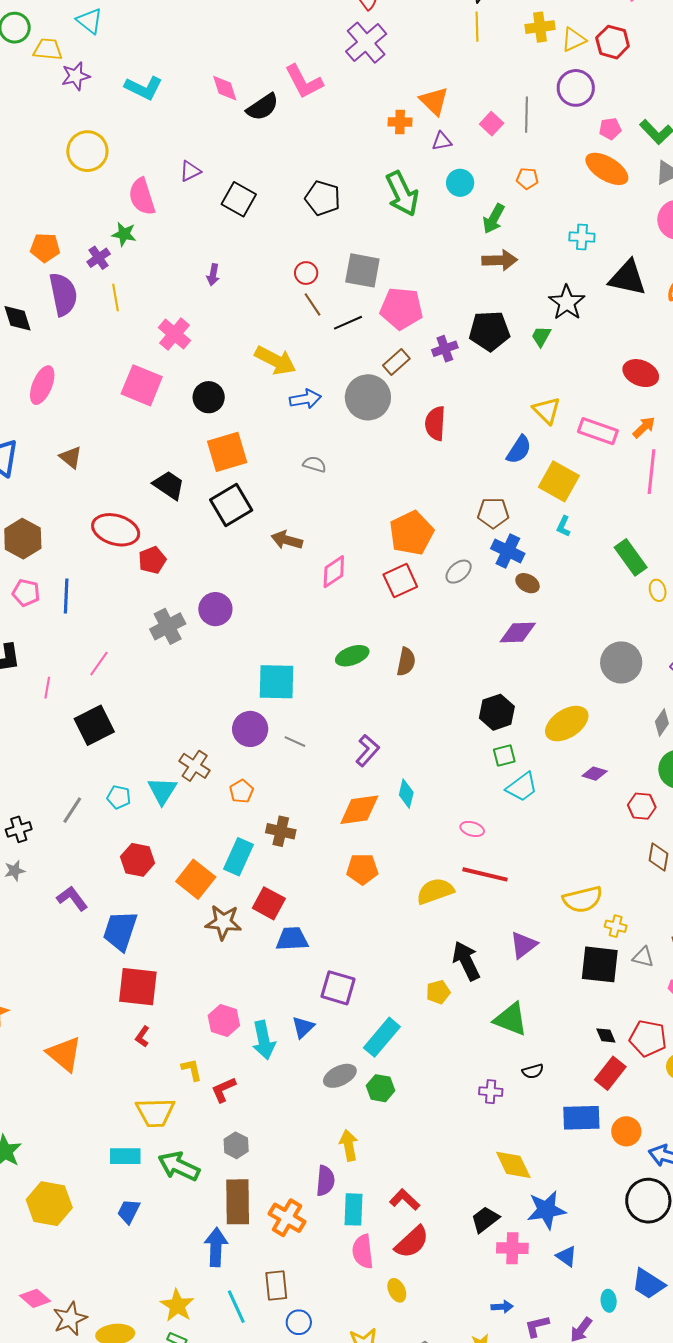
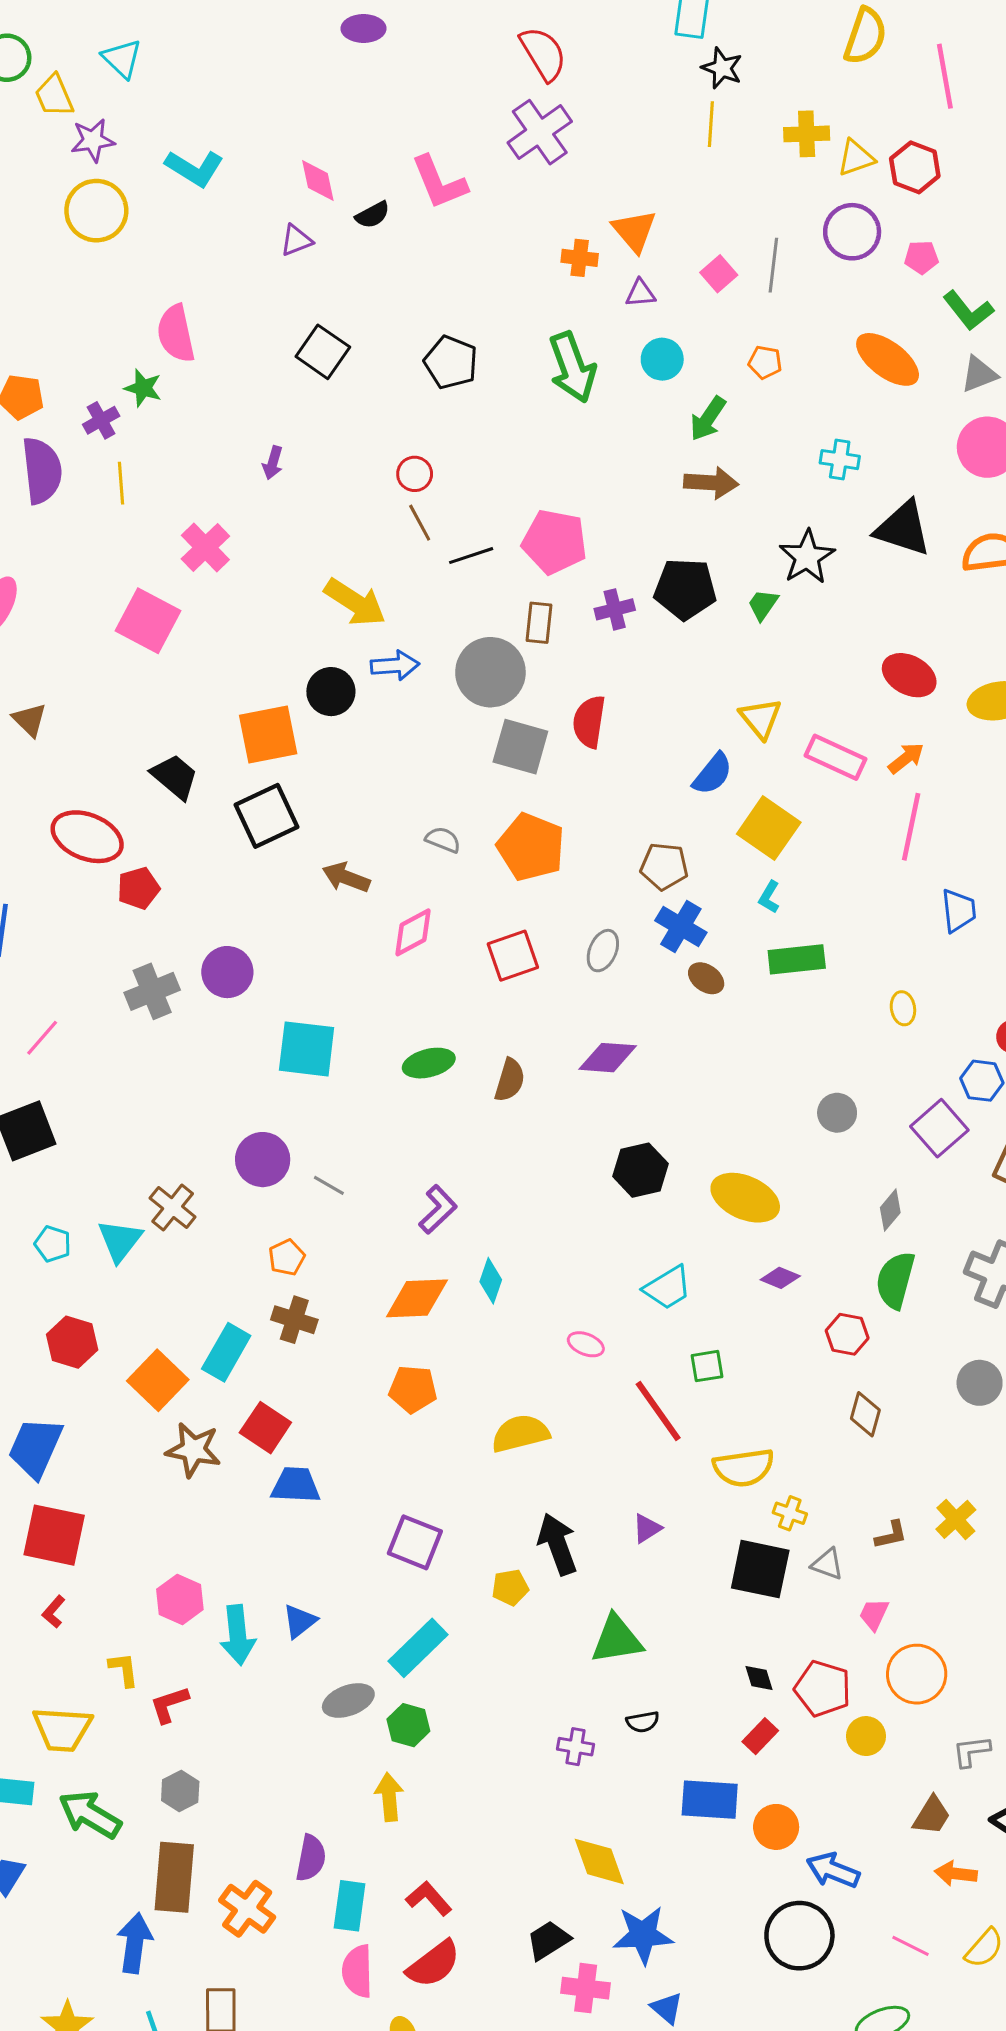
yellow trapezoid: (48, 49) -> (54, 96), turned -124
black semicircle: (262, 107) -> (373, 215), size x0.7
pink pentagon: (610, 129) -> (921, 257), moved
yellow circle: (87, 151) -> (96, 211), moved
purple triangle: (190, 171) -> (296, 240), moved
gray square: (362, 270) -> (520, 747), moved
brown rectangle: (396, 362) -> (539, 623), turned -48
black circle: (209, 397) -> (331, 692), moved
gray semicircle: (314, 464) -> (443, 840), moved
orange pentagon: (411, 533) -> (531, 847), moved, turned -30
green rectangle: (631, 557) -> (797, 959), moved, turned -66
gray ellipse: (459, 572) -> (603, 951), turned -32
purple diamond: (518, 633) -> (608, 1058), moved
gray circle: (621, 662) -> (837, 1113), size x0.6
cyan square: (277, 682) -> (307, 1049), moved
yellow ellipse: (567, 724) -> (745, 1198), turned 51
green square: (504, 756) -> (707, 1366), moved
orange pentagon: (241, 791) -> (287, 1257), moved
red line: (485, 874) -> (658, 1411), moved, turned 36
purple triangle: (523, 945) -> (647, 1528), size x0.7
purple square: (338, 988) -> (415, 1542), moved
green triangle: (511, 1019) -> (617, 1639), turned -36
red rectangle: (610, 1073) -> (760, 1736), size x0.7
yellow arrow: (349, 1145) -> (389, 1797), moved

